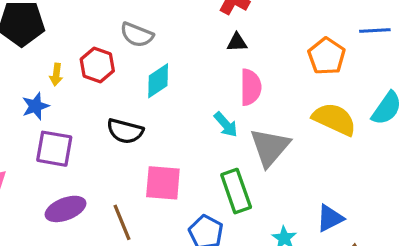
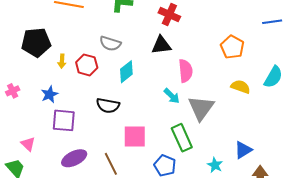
blue line: (375, 30) -> (272, 22), moved
black triangle: (237, 42) -> (161, 45), moved, size x1.5
yellow arrow: (56, 75) -> (62, 61), moved
yellow semicircle: (334, 119) -> (241, 87), size x0.7

